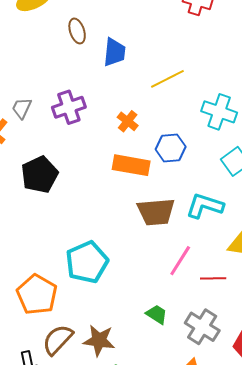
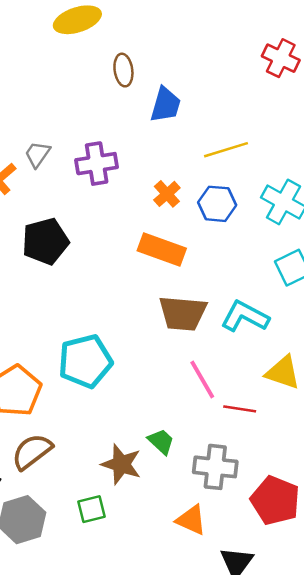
blue hexagon: (171, 148) -> (217, 204), moved
pink line: (180, 261) -> (202, 380), turned -72
gray cross: (202, 327) -> (215, 467), turned -36
brown star: (99, 340) -> (121, 464), moved

